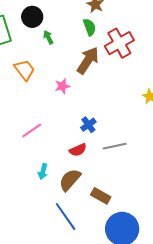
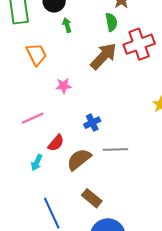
pink star: (62, 86) -> (63, 86), moved
red semicircle: (78, 150) -> (56, 143), moved, turned -36
brown semicircle: (70, 180) -> (79, 159), moved

